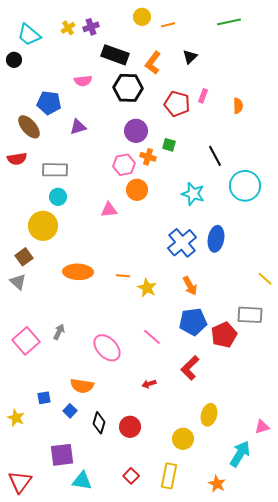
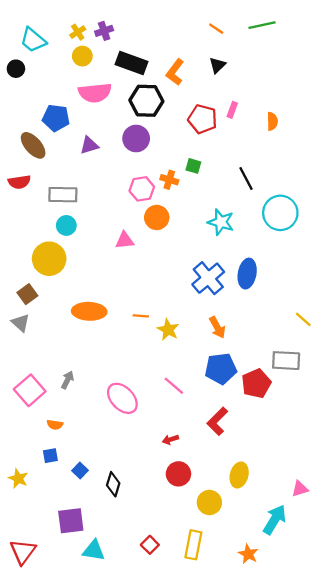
yellow circle: (142, 17) -> (82, 56), moved
orange line: (168, 25) -> (216, 29), moved, turned 48
pink semicircle: (83, 81) -> (95, 93), size x1.6
purple circle: (136, 131) -> (136, 138), moved
orange semicircle: (82, 386) -> (55, 425), moved, size x0.6
red circle: (130, 427) -> (178, 474), moved

